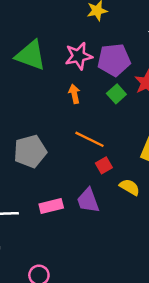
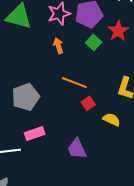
purple trapezoid: (88, 200) -> (77, 149), moved
pink rectangle: (51, 206) -> (35, 134), moved

